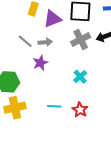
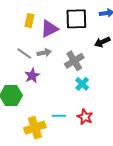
gray cross: (81, 39) -> (74, 61), moved
purple star: (40, 63) -> (32, 76), moved
yellow cross: (15, 108) -> (35, 128), moved

